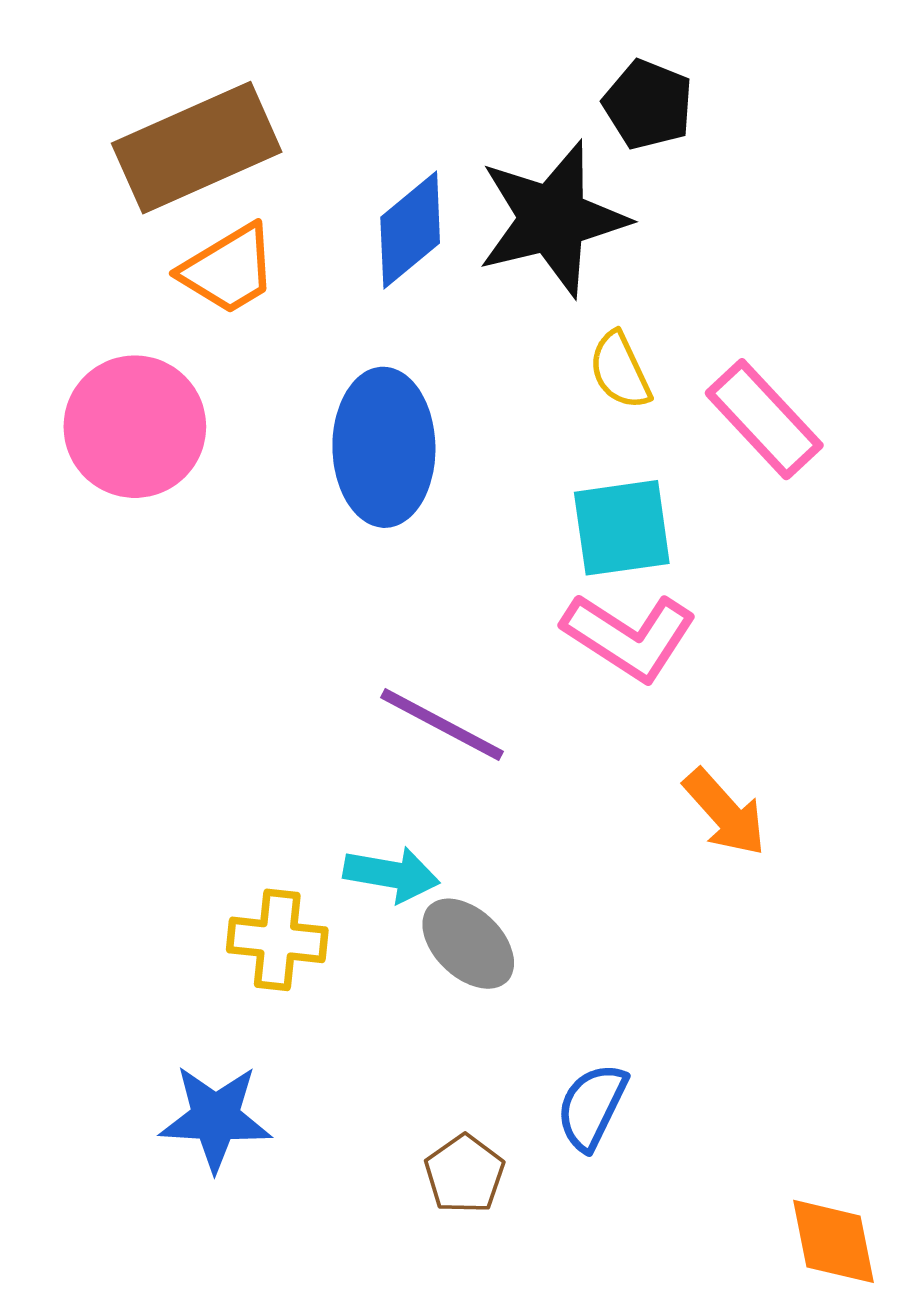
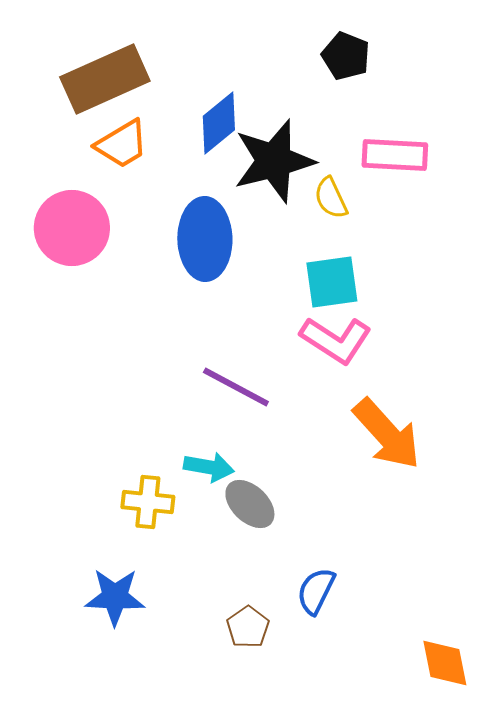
black star: (553, 219) -> (274, 161), moved
pink rectangle: (764, 419) -> (395, 155), moved, turned -44
orange arrow: (725, 813) -> (387, 434), size x1.5

